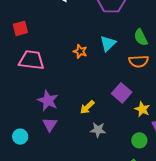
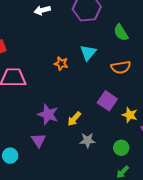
green semicircle: (141, 37) -> (121, 33), moved
purple star: (48, 101) -> (48, 114), moved
green circle: (139, 140) -> (121, 148), moved

